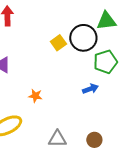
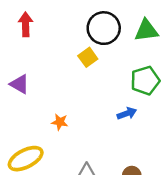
black circle: (83, 38) -> (104, 28), moved

